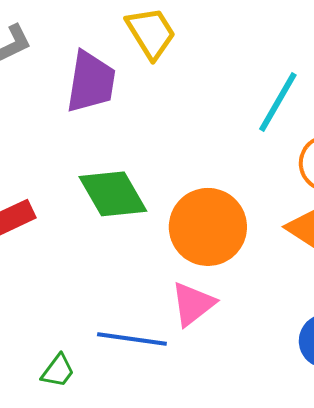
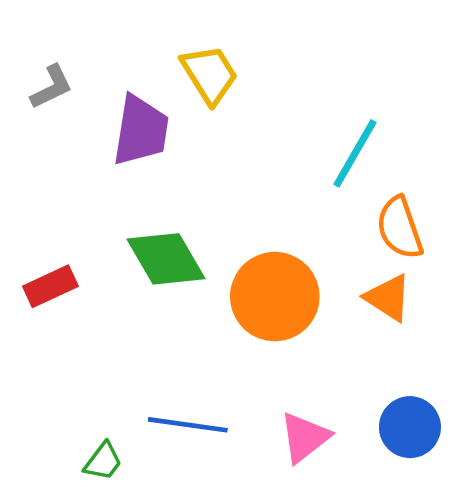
pink triangle: (193, 304) -> (305, 437), moved

